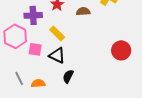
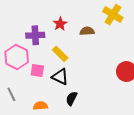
gray line: (19, 78) -> (11, 94), moved

